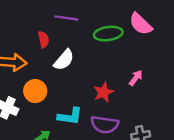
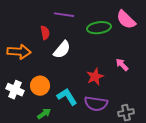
pink arrow: (136, 78) -> (122, 65), turned -80
orange circle: (35, 91) -> (40, 86), moved
cyan L-shape: (70, 116) -> (67, 97), turned -130

